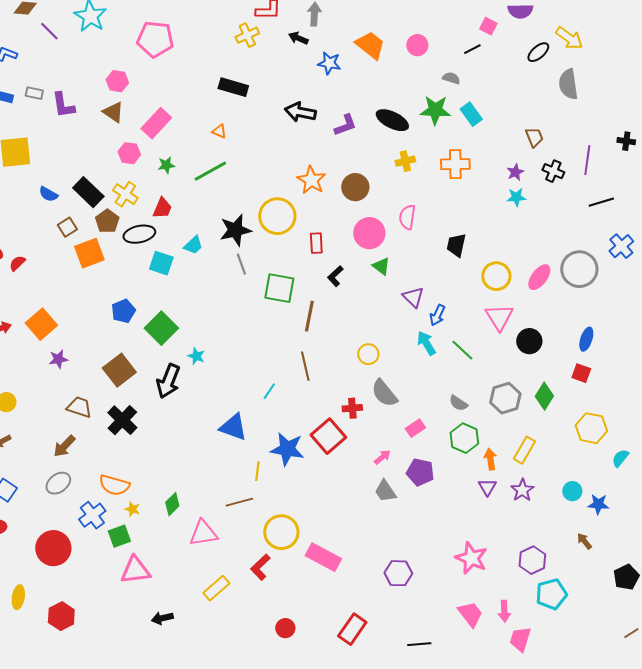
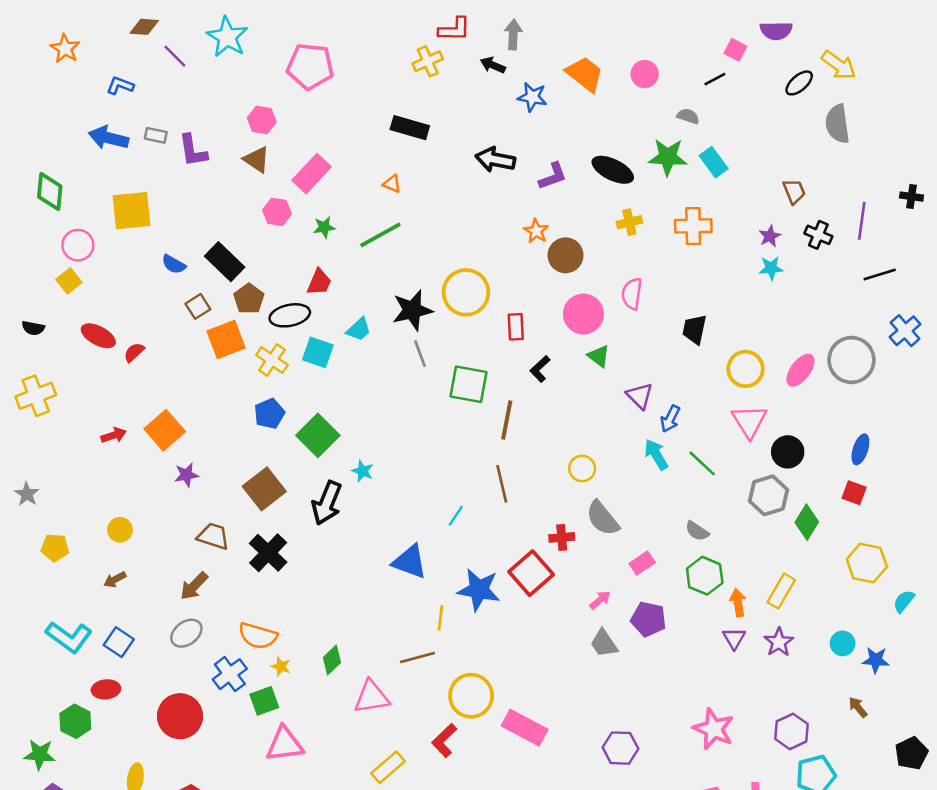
orange star: (311, 180) -> (536, 231), moved, size x0.7
yellow cross: (125, 194) -> (272, 360), moved
gray hexagon: (505, 398) -> (769, 495), moved

